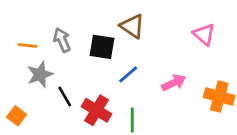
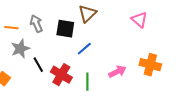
brown triangle: (132, 26) -> (87, 14), turned 42
pink arrow: (174, 83) -> (117, 72), moved

